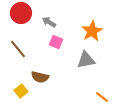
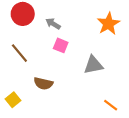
orange star: (92, 31) -> (108, 24), moved
yellow square: (21, 91) -> (13, 100), moved

